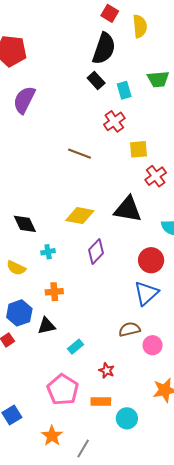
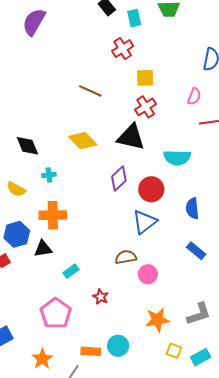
brown line: (80, 154) -> (90, 91), moved
red cross: (156, 176) -> (146, 107), moved
yellow diamond: (80, 216) -> (83, 141), turned 32
purple diamond: (96, 252) -> (119, 179), moved
orange cross: (54, 292) -> (53, 215), size x1.5
orange rectangle: (101, 401) -> (91, 351), moved

